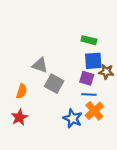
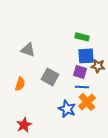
gray triangle: (40, 65) -> (28, 50), moved
red star: (19, 117) -> (24, 125), moved

